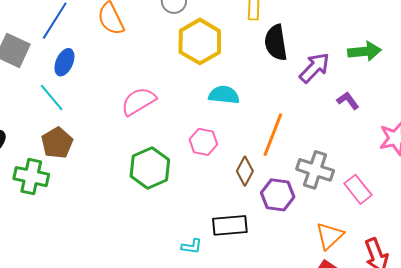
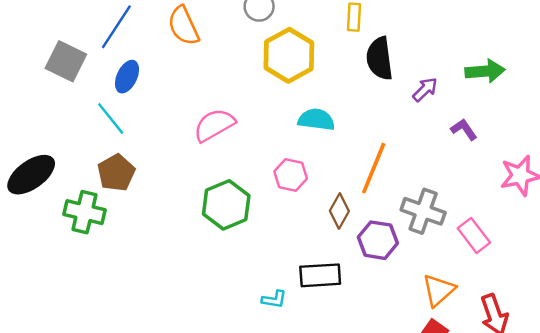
purple arrow: (315, 68) -> (425, 89), size x0.7

